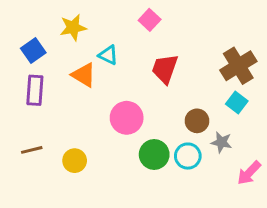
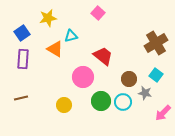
cyan triangle: (108, 55) -> (71, 36), turned -40
red trapezoid: (165, 69) -> (103, 56), moved, turned 110
cyan square: (237, 102) -> (156, 75), moved
yellow circle: (75, 161) -> (64, 105), moved

